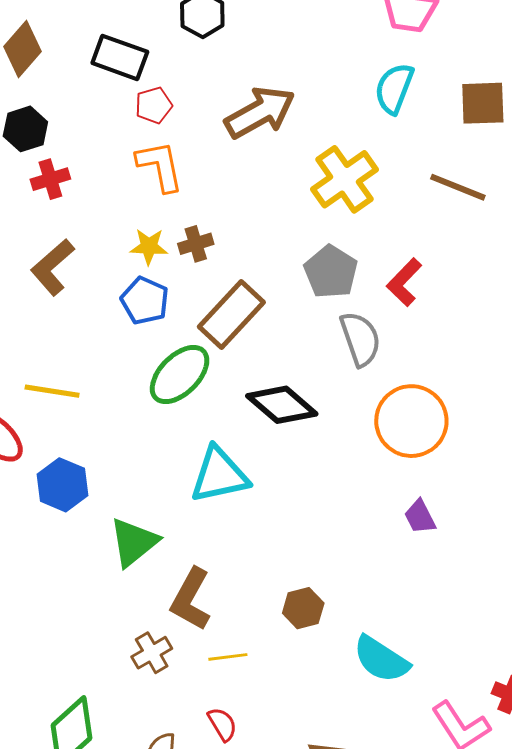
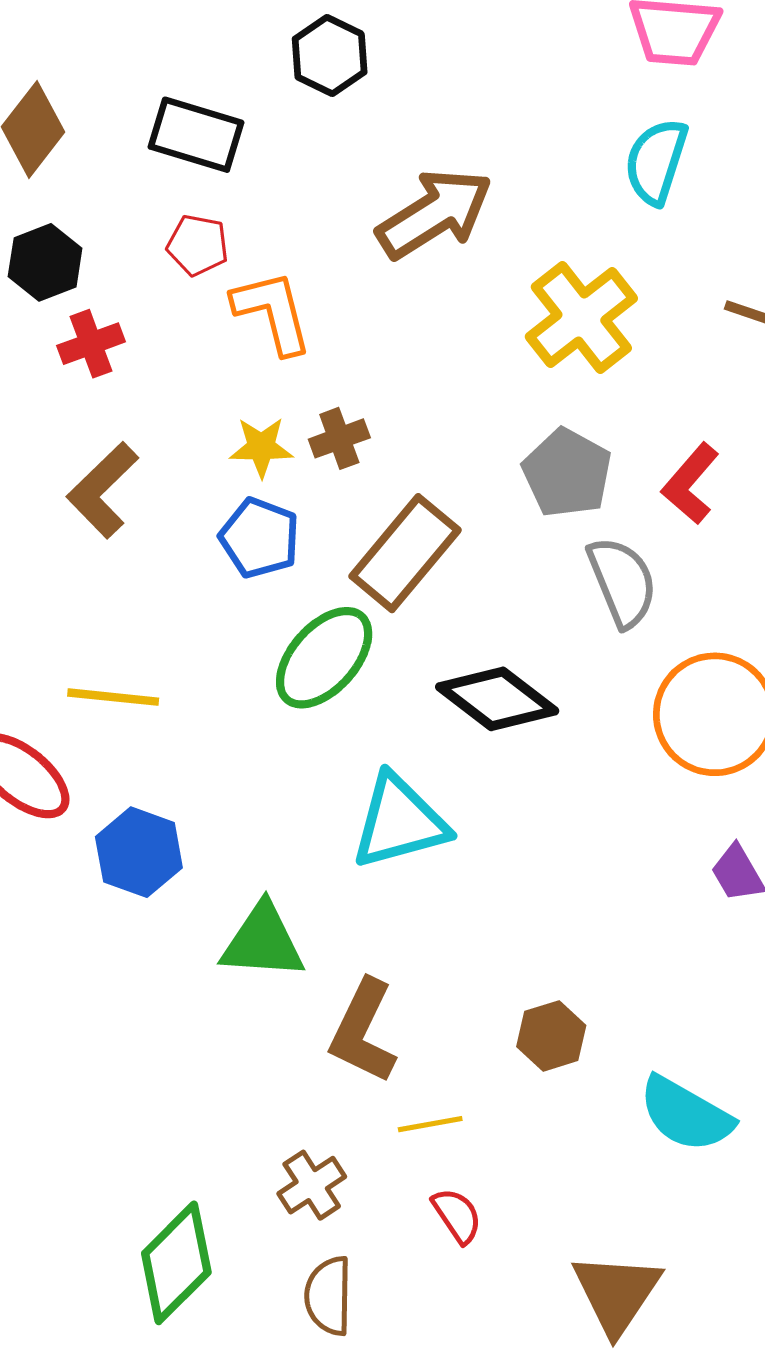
red pentagon: (154, 105) -> (198, 245), moved, turned 30
green triangle: (134, 542) -> (263, 942), turned 46
brown cross: (152, 653) -> (312, 1185), moved
red semicircle: (222, 724) -> (457, 1215), moved

